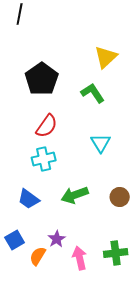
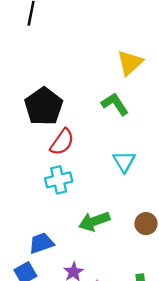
black pentagon: (42, 79) -> (44, 106), moved
blue trapezoid: (29, 199) -> (41, 243), moved, turned 125

